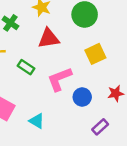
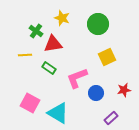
red triangle: (49, 38) -> (53, 44), moved
cyan triangle: (37, 121) -> (58, 113), size x1.6

